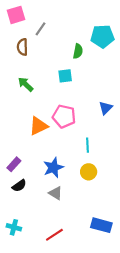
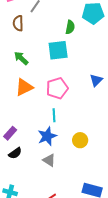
cyan square: (65, 76) -> (58, 50), size x1.5
pink pentagon: (64, 116) -> (57, 88), turned -30
orange triangle: (38, 126) -> (24, 87), moved
cyan line: (88, 145) -> (54, 115), moved

